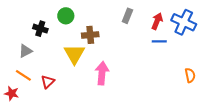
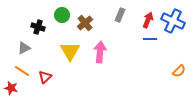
brown cross: (90, 35) -> (85, 23), moved, turned -35
pink arrow: (102, 73) -> (100, 52), moved
orange semicircle: (190, 75) -> (179, 71), turned 56

